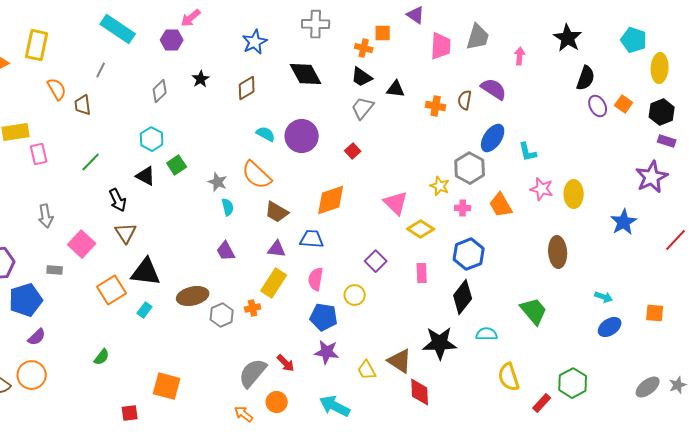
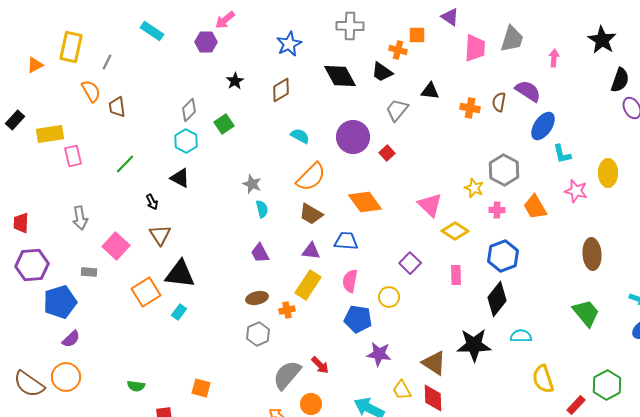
cyan rectangle: (118, 29) -> (152, 31), size x0.7
gray line: (101, 70) -> (107, 62), moved
black trapezoid: (362, 77) -> (382, 72), moved
gray diamond: (160, 91) -> (189, 110), moved
purple circle: (302, 136) -> (353, 137), moved
blue ellipse: (493, 138) -> (543, 126), moved
green square: (177, 165) -> (224, 124), moved
orange semicircle: (257, 175) -> (311, 177), moved, turned -88
yellow ellipse: (574, 194) -> (608, 173), moved
black arrow: (118, 200) -> (152, 202), size x0.7
orange diamond: (331, 200) -> (365, 202), turned 72
brown ellipse: (193, 296) -> (257, 298), moved, size x0.7
green trapezoid: (534, 311) -> (586, 313), moved
gray hexagon: (222, 315) -> (258, 334), moved
purple star: (327, 352) -> (379, 354), moved
green semicircle: (102, 357) -> (136, 386), moved, turned 60
yellow trapezoid: (367, 370) -> (402, 390), moved
orange square: (167, 386) -> (201, 388), size x0.7
red diamond: (420, 392) -> (433, 398), moved

